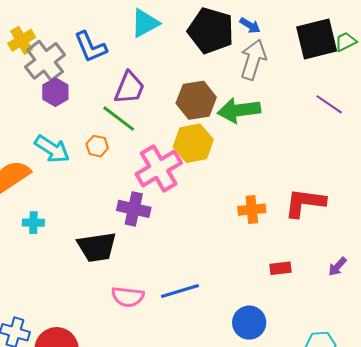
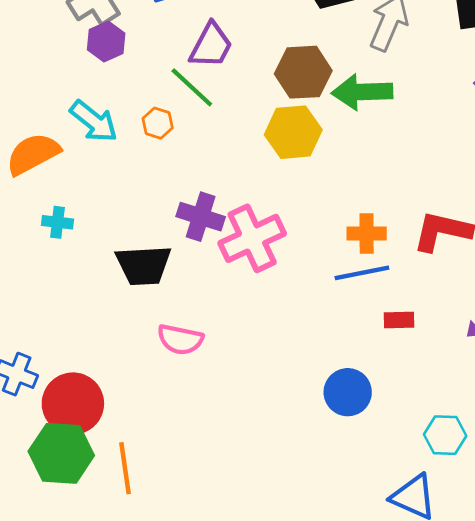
pink cross: (159, 168) -> (252, 238), moved
blue line: (180, 291) -> (362, 273), moved

